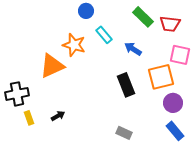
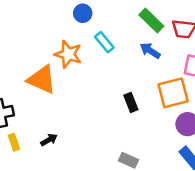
blue arrow: (133, 49) -> (150, 51), moved
orange triangle: (52, 66) -> (42, 80), turned 48
black rectangle: (126, 85) -> (131, 102), size x0.7

